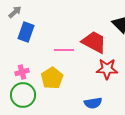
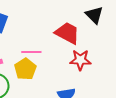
pink line: (64, 50) -> (31, 52), moved

